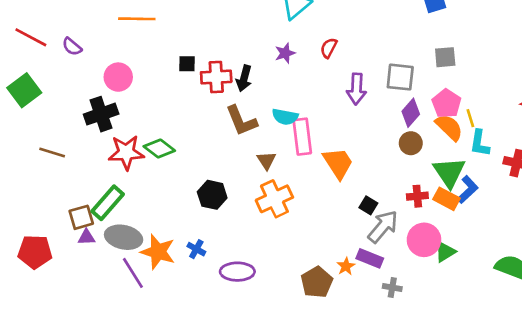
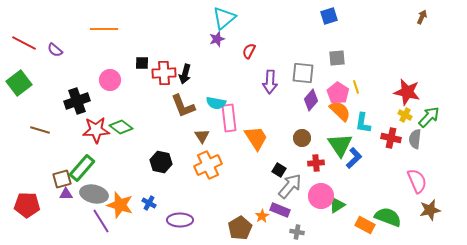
purple star: (285, 53) -> (217, 39), moved
pink circle: (118, 77) -> (110, 80), moved
yellow line: (470, 118) -> (356, 87), moved
brown circle: (411, 143) -> (302, 138), moved
orange rectangle: (446, 199) -> (365, 225), moved

